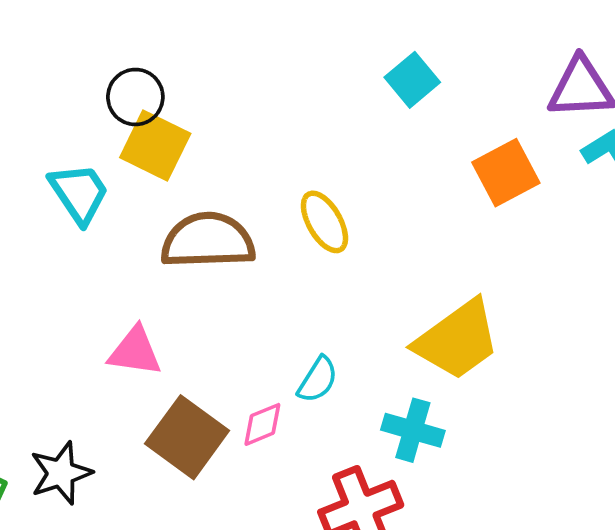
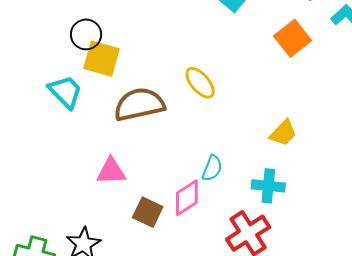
yellow trapezoid: (457, 340) -> (283, 133), size x0.6
pink diamond: (262, 424) -> (187, 198), size x1.4
brown square: (187, 437) -> (148, 212), size x0.7

